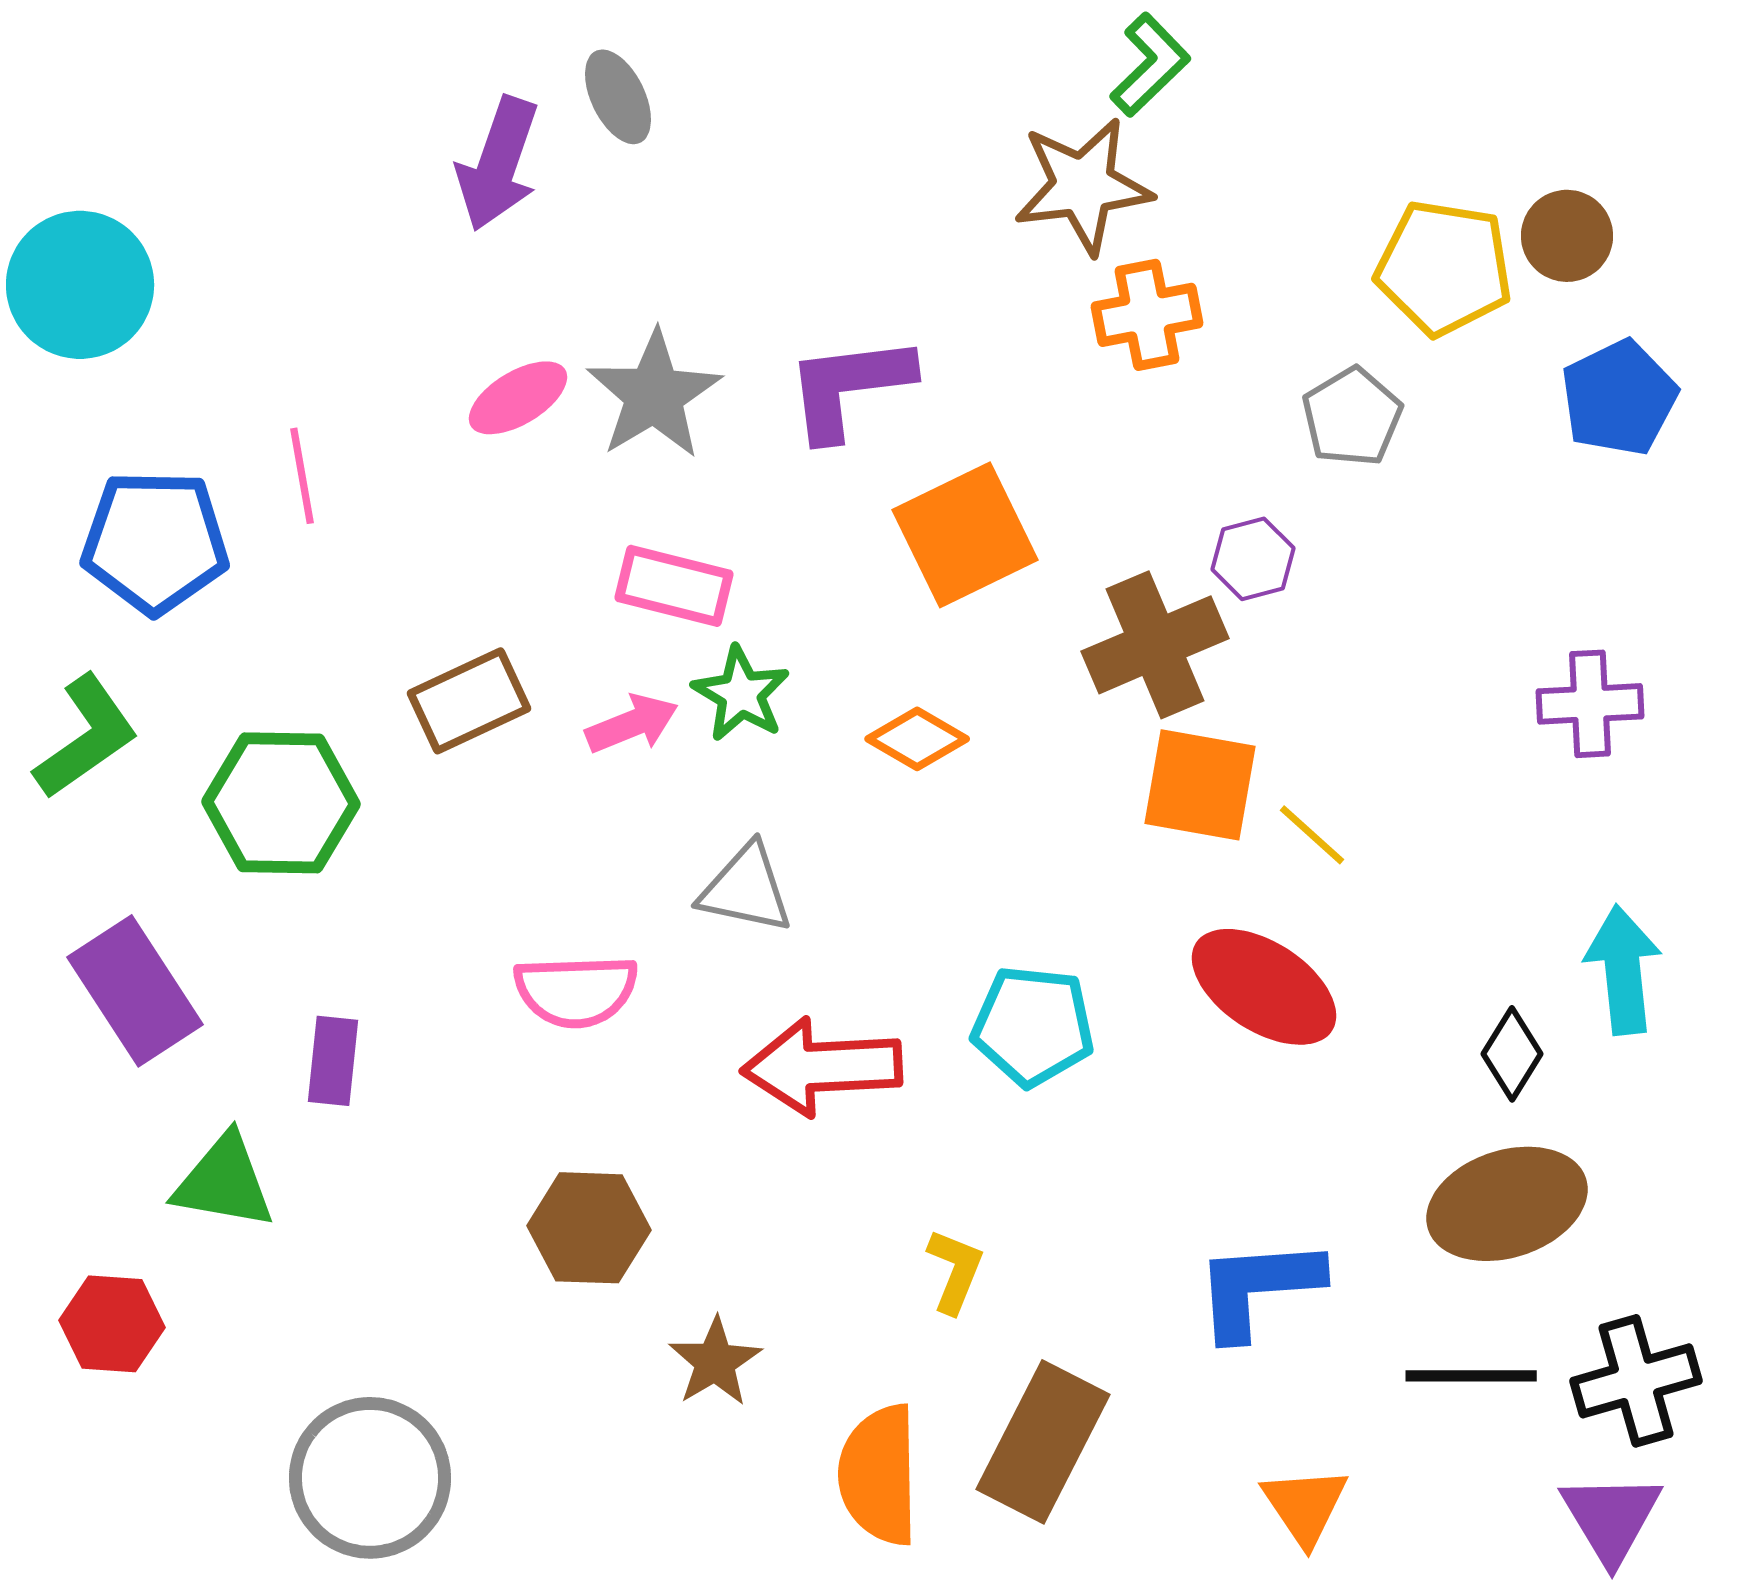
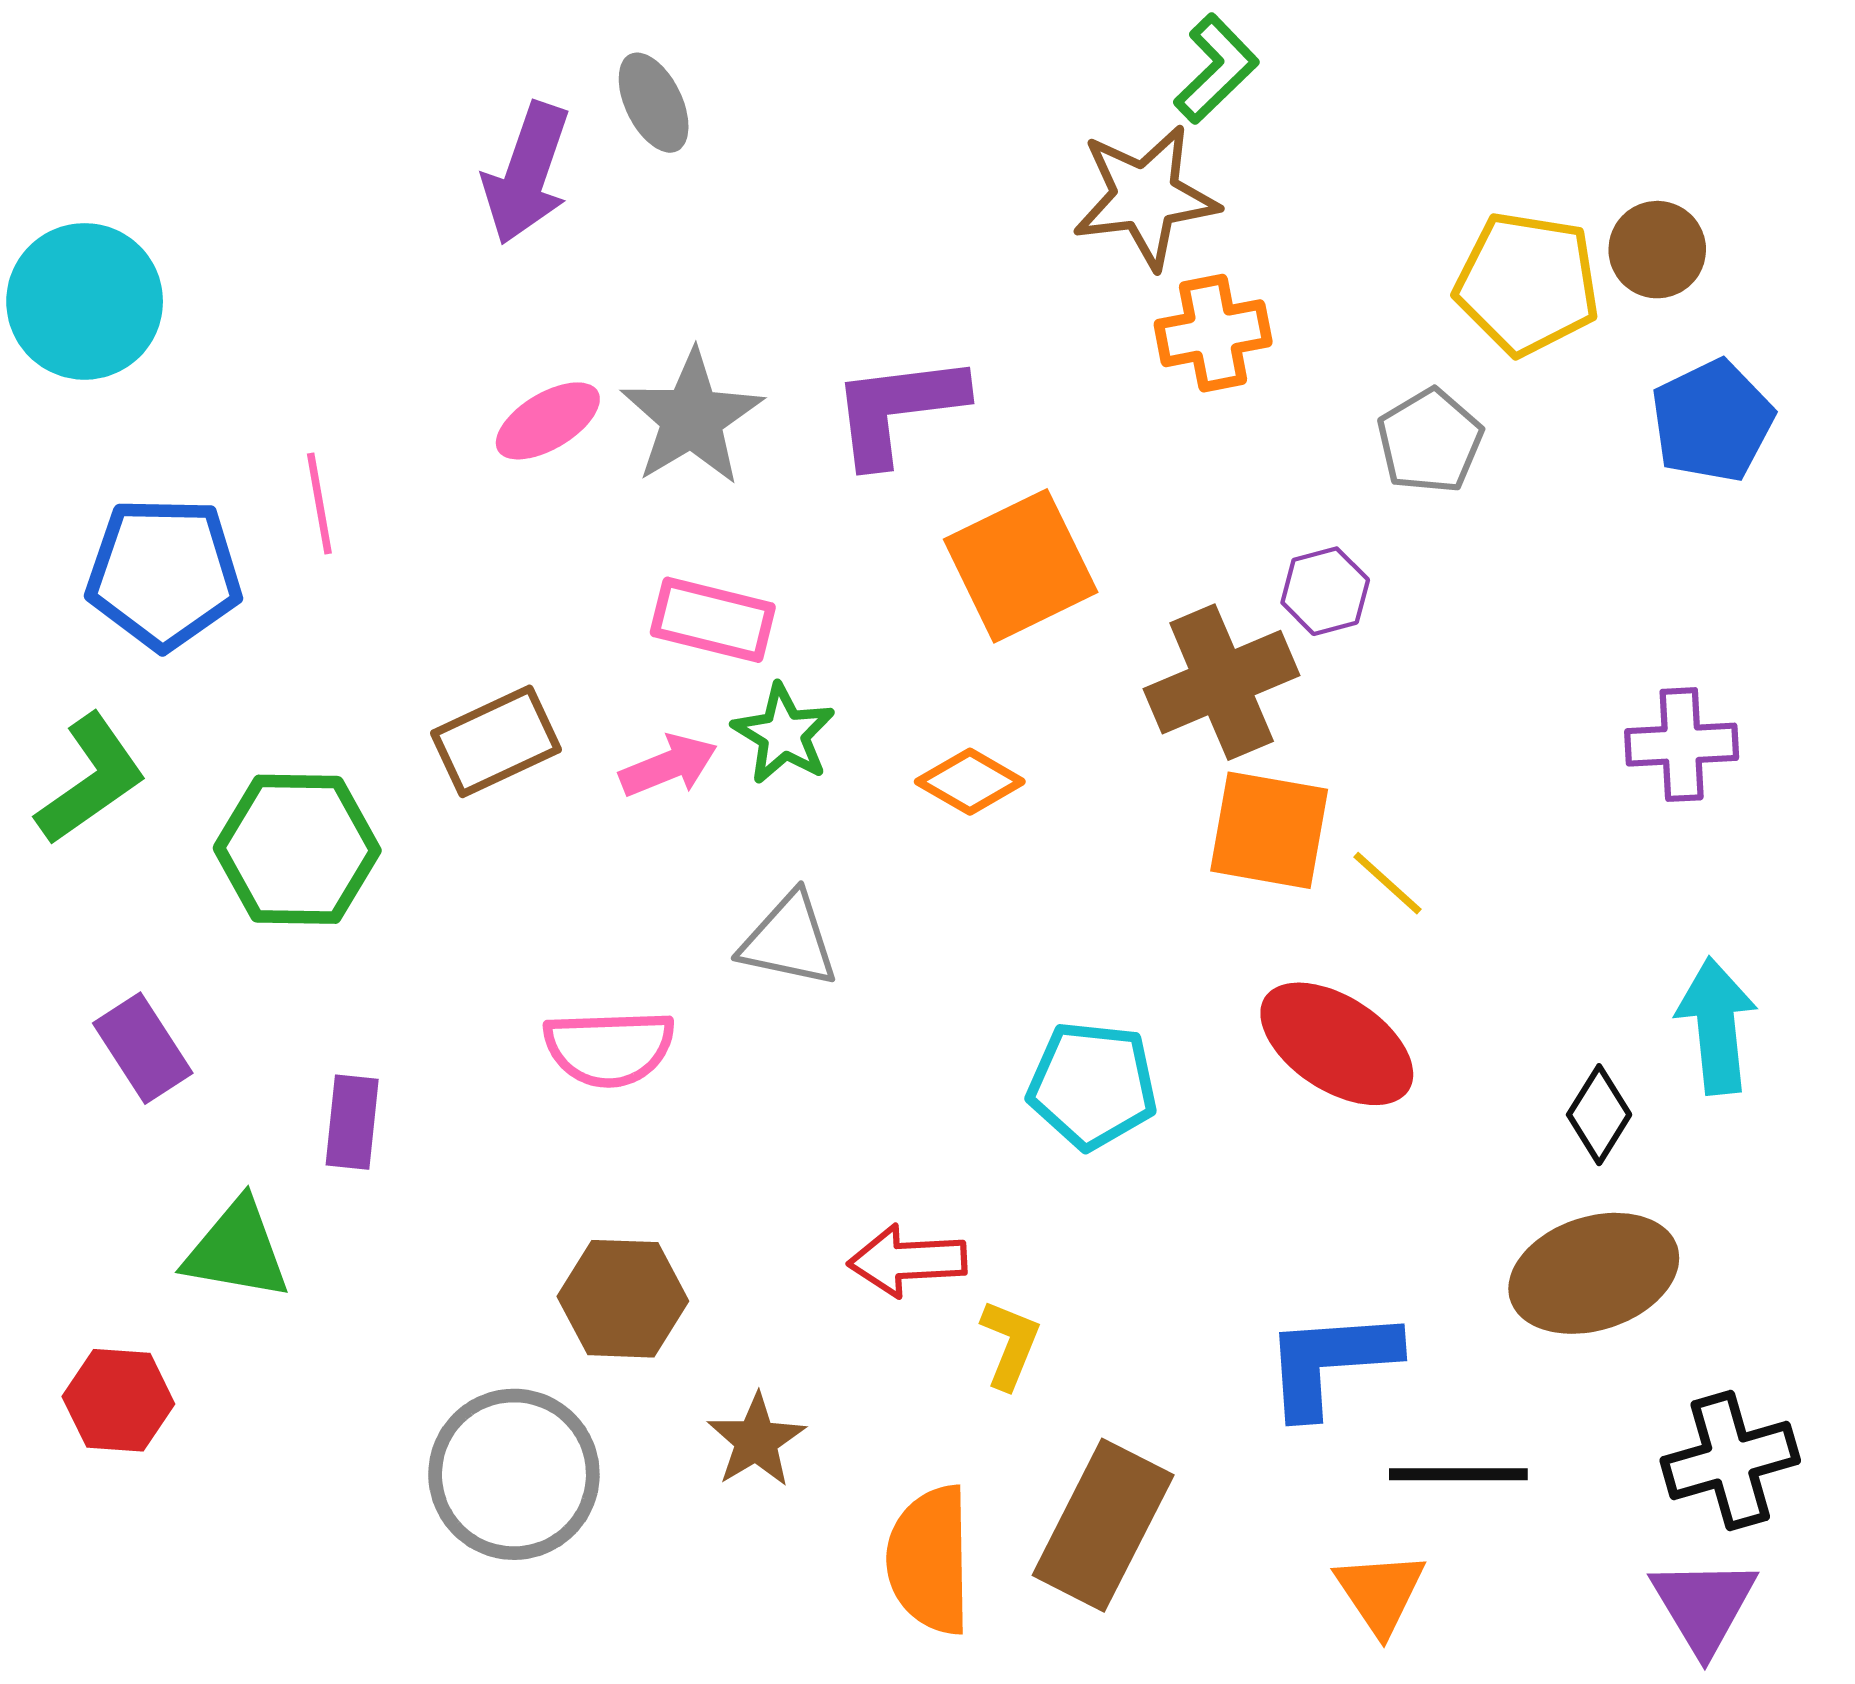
purple rectangle: (135, 991) -> (143, 1048), size x0.7
red arrow: (822, 1067) -> (907, 1261), moved, size x0.7
black line: (1471, 1376) -> (1458, 1474), moved
gray circle: (370, 1478) -> (514, 1474), moved

